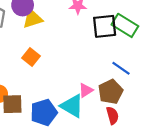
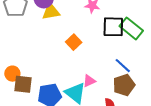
orange square: (31, 57) -> (74, 42), moved
brown pentagon: (111, 92) -> (124, 85), moved

